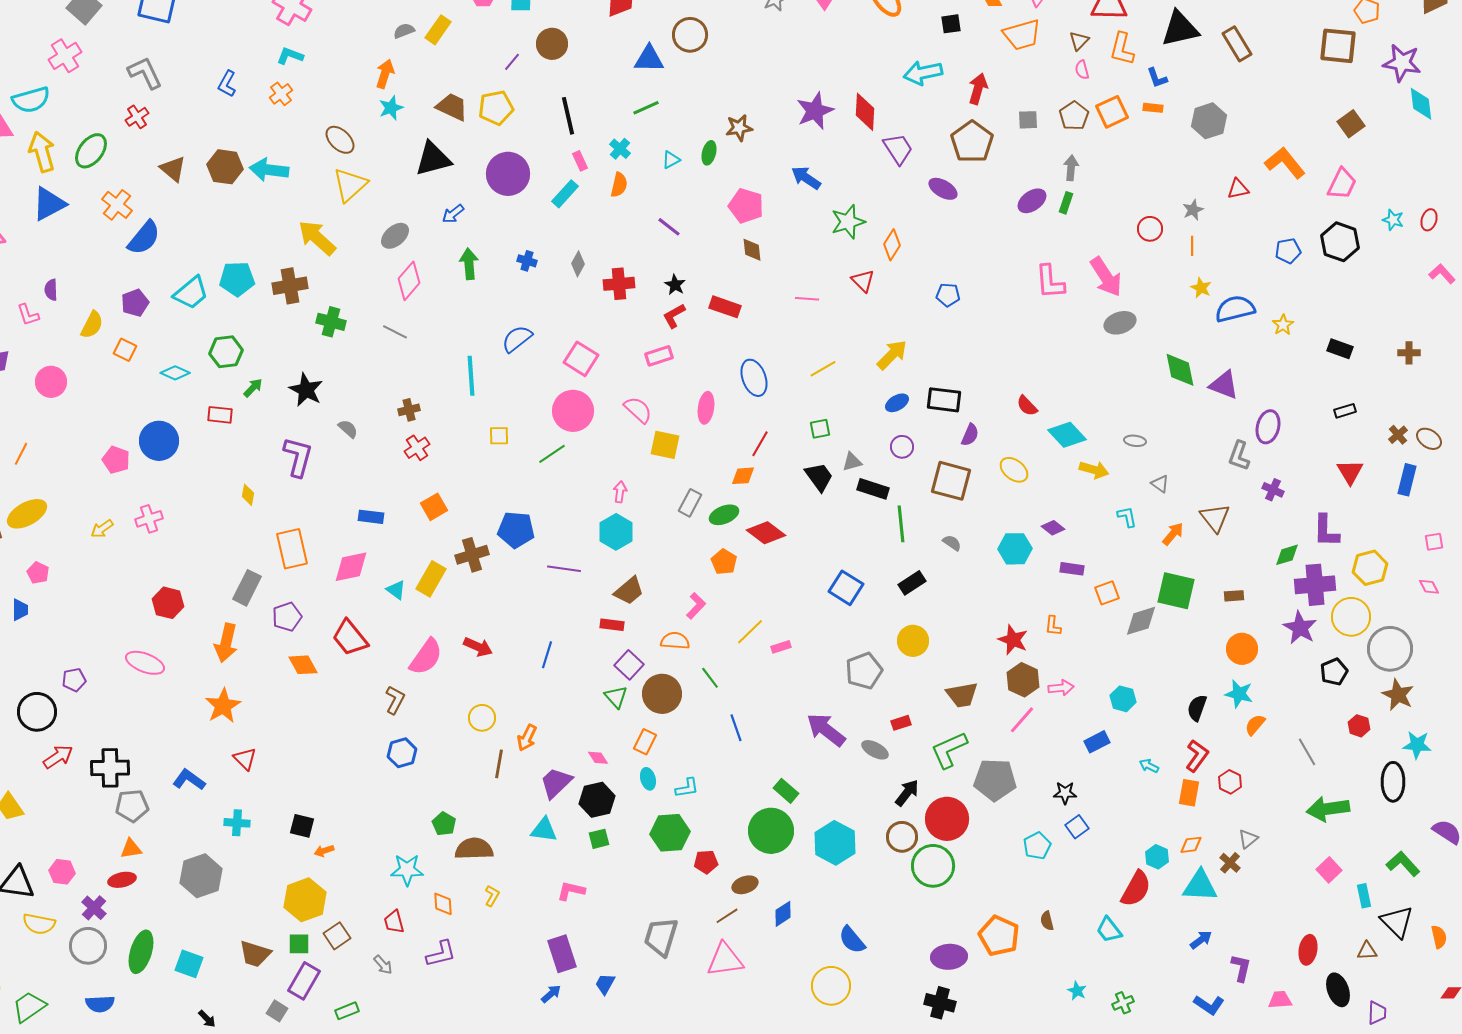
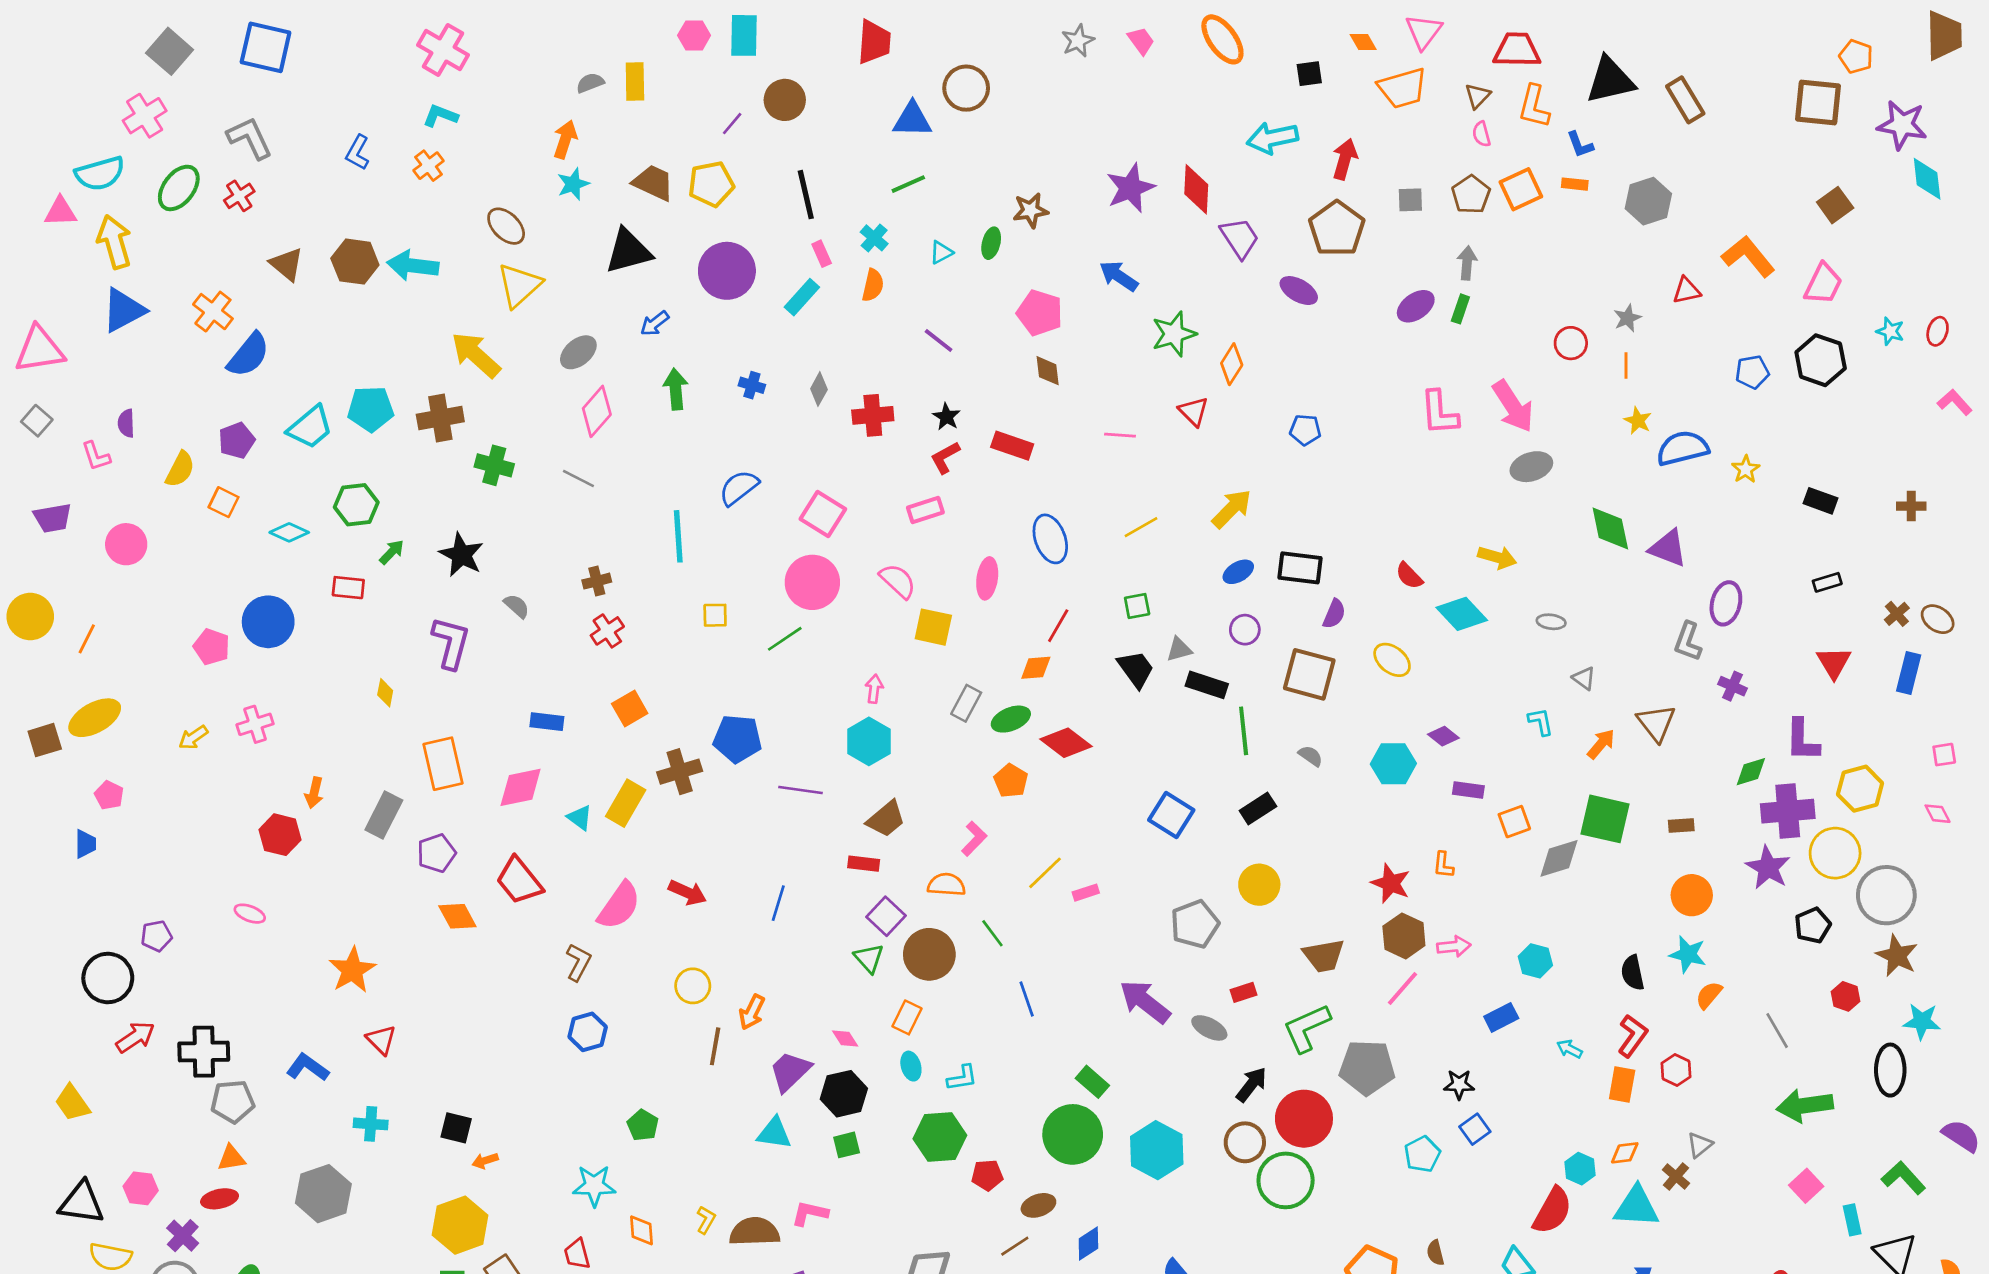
yellow rectangle: (438, 30) -> (635, 82), turned -36
green ellipse: (91, 151) -> (179, 188), moved
yellow arrow: (1094, 470) -> (1497, 557), moved
orange arrow: (226, 643) -> (314, 793), moved, size x0.6
pink ellipse: (145, 663) -> (250, 914), size x0.6
black semicircle: (1197, 708) -> (1633, 973), turned -32
brown semicircle: (474, 849) -> (755, 1232), moved

